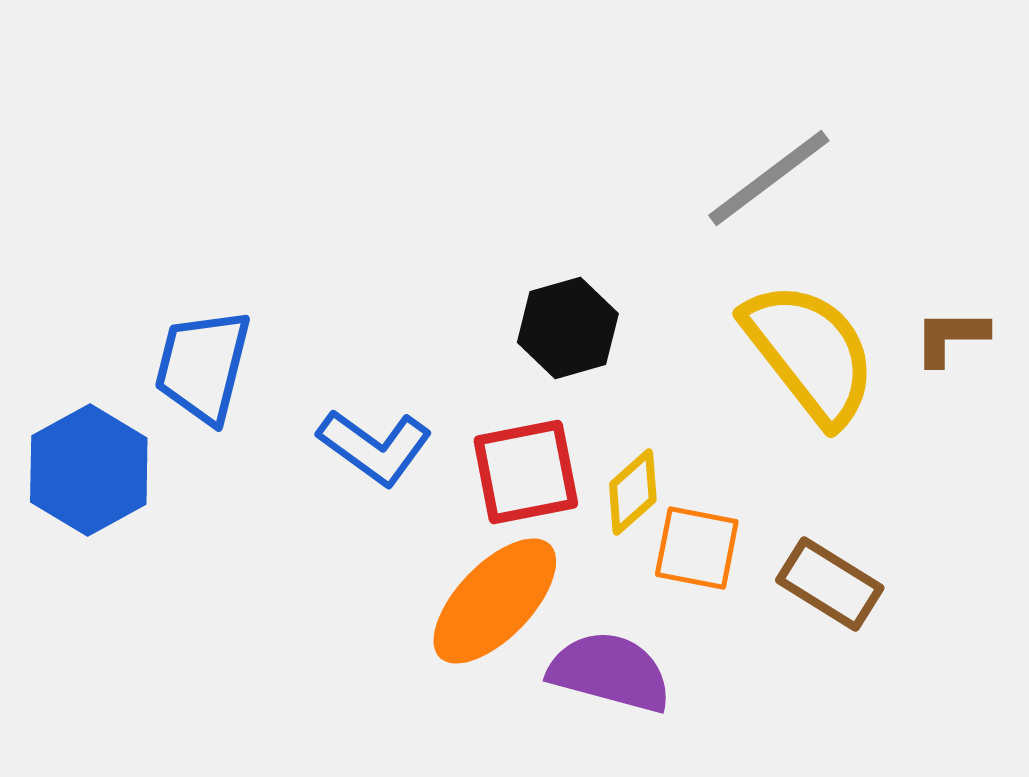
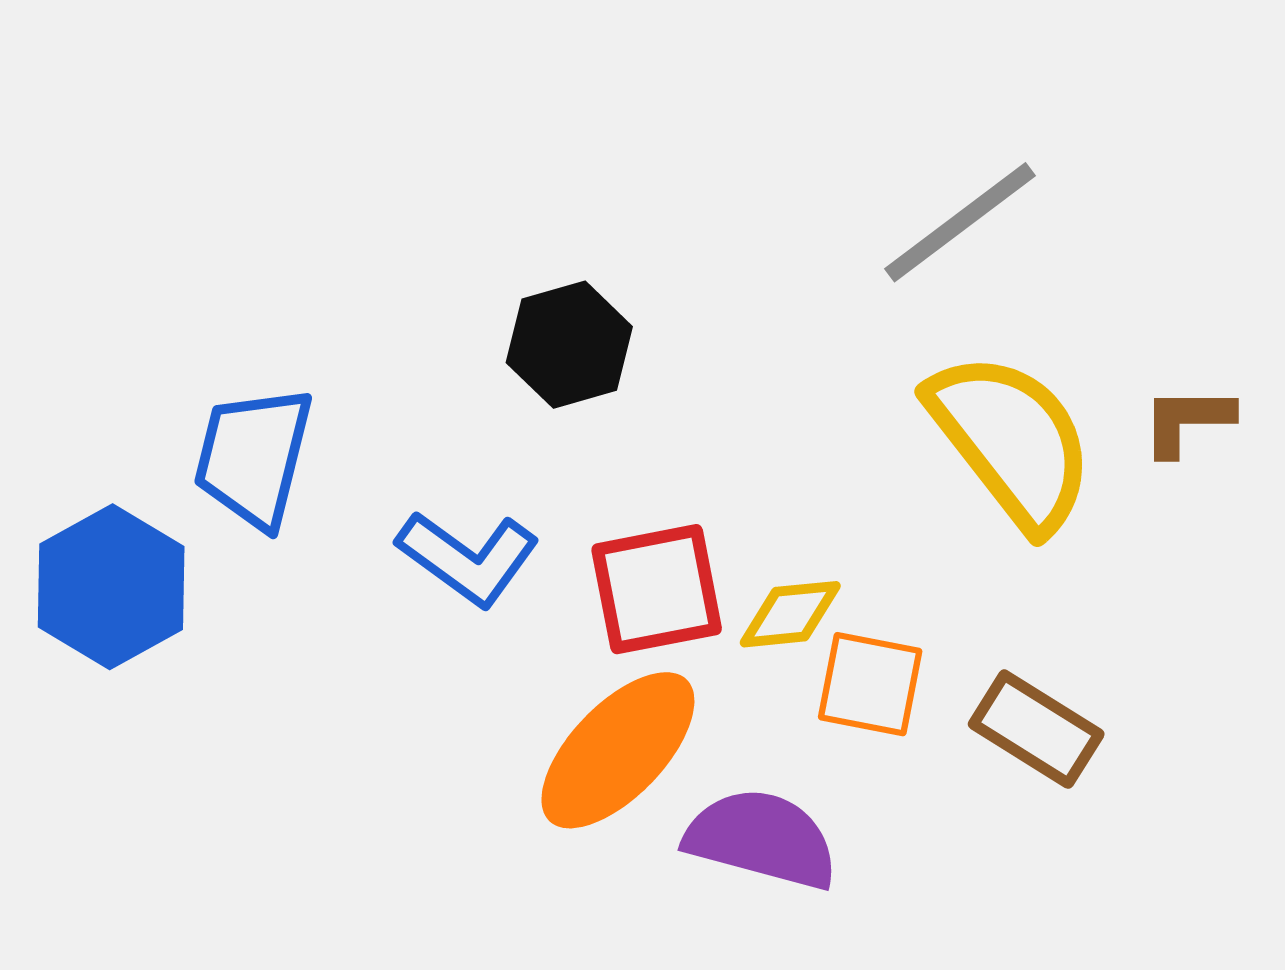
black hexagon: (568, 328) -> (569, 345), moved
yellow diamond: (633, 492) -> (790, 614), turned 36

